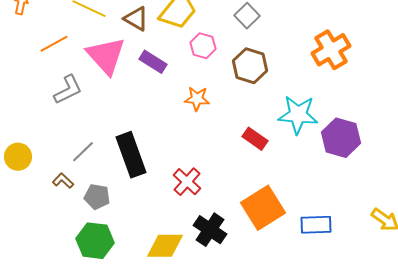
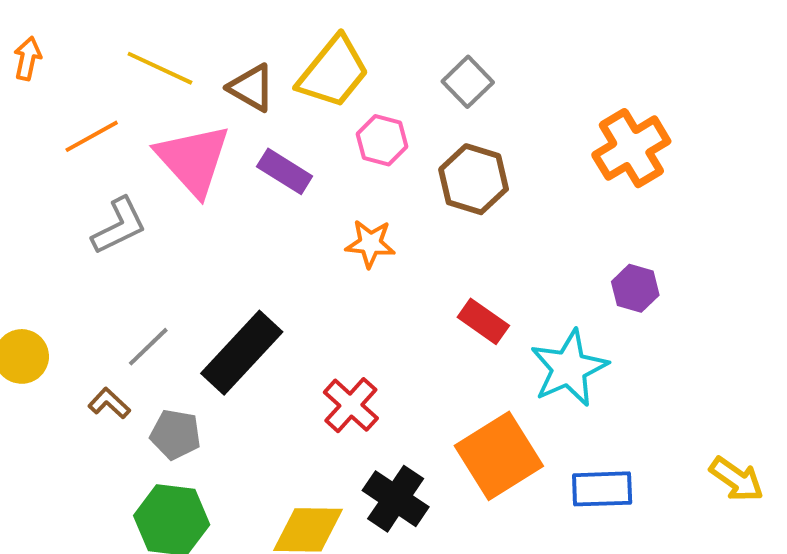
cyan star: (298, 115) -> (569, 368), moved, turned -30
purple hexagon: (341, 138) -> (635, 288), moved, size x0.6
black rectangle: (131, 155) -> (242, 353), turned 63

